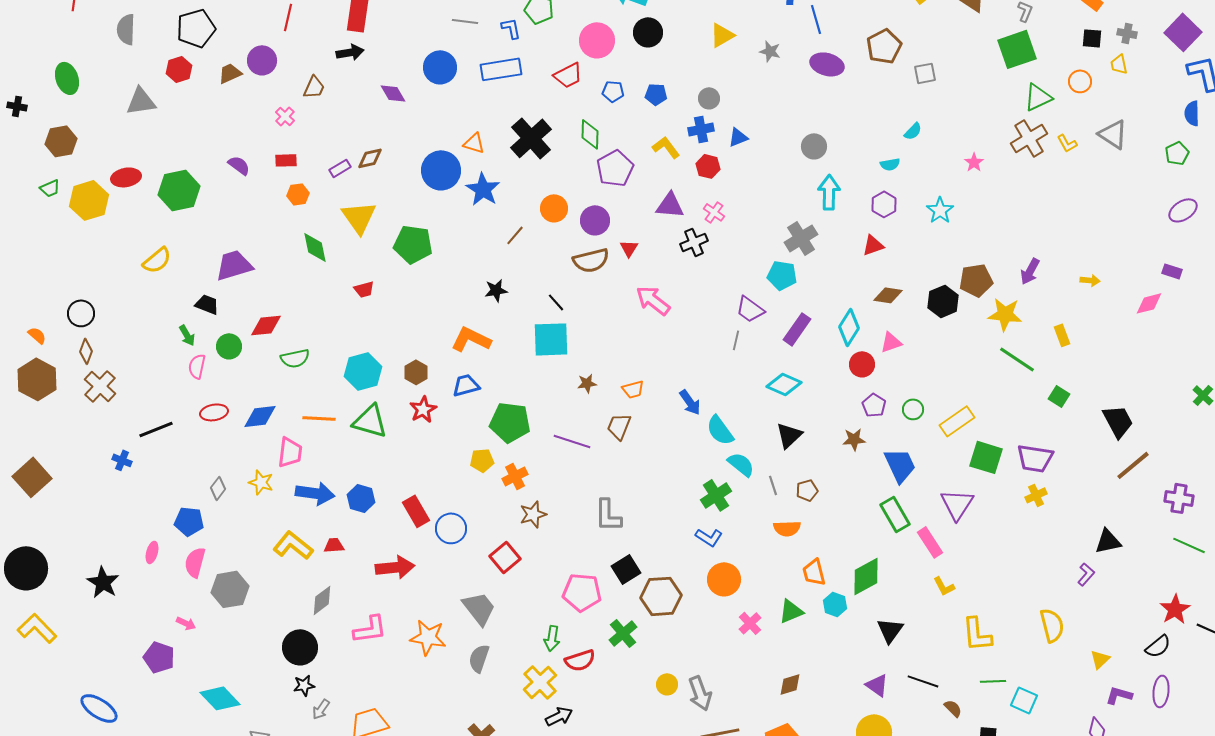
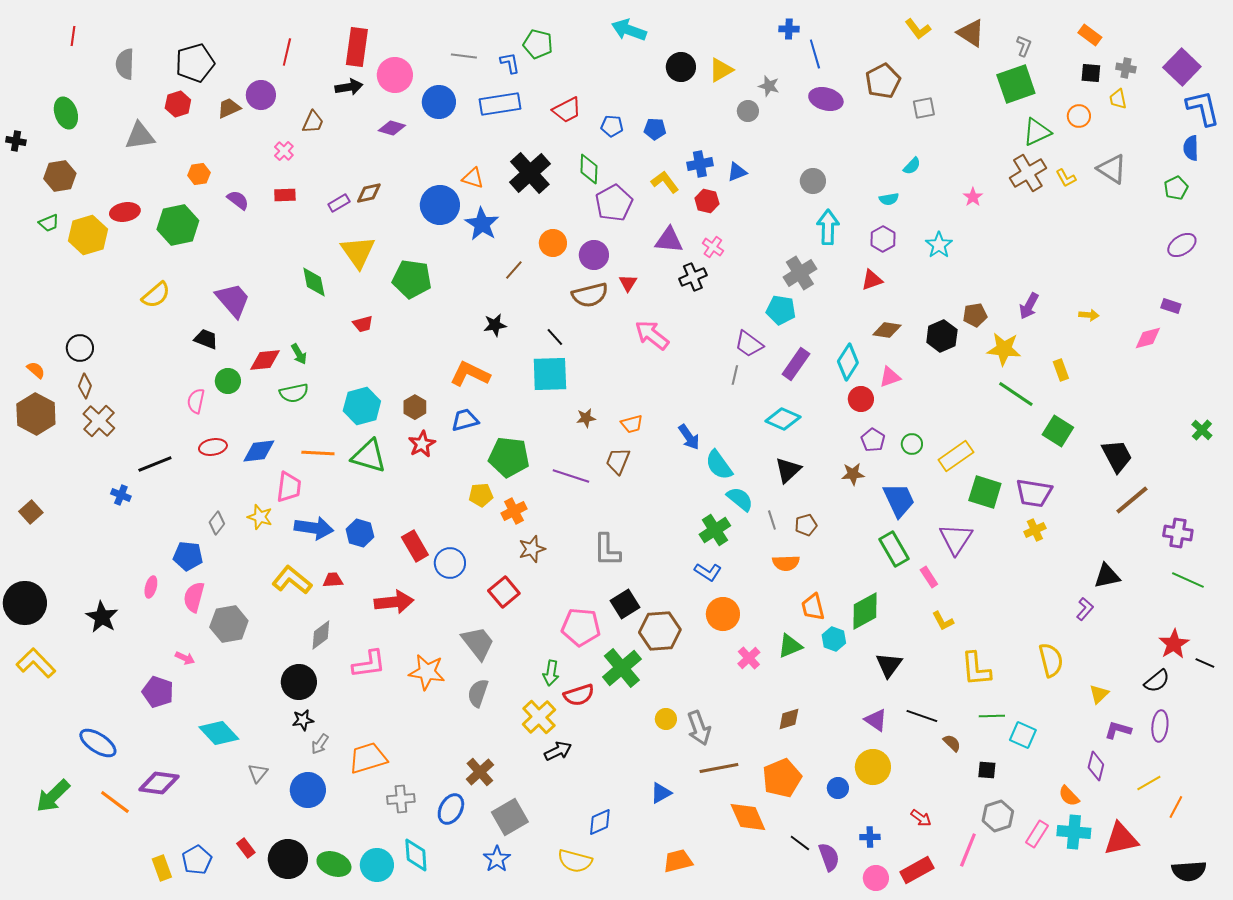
black circle: (648, 32) -> (681, 67), moved
pink circle: (597, 40) -> (395, 75), moved
purple diamond: (393, 93) -> (392, 128), turned -44
gray circle: (709, 98) -> (748, 111), moved
orange hexagon: (298, 194) -> (199, 174), moved
purple trapezoid: (234, 265) -> (233, 300), turned 66
brown pentagon: (976, 280) -> (975, 315), size x0.7
green arrow: (187, 335) -> (299, 354), moved
green square: (1059, 396) -> (1058, 431), size x1.4
brown square: (32, 477) -> (31, 512), size x0.6
pink rectangle: (930, 542) -> (929, 577), size x0.7
green cross: (623, 633) -> (622, 668), size x1.4

